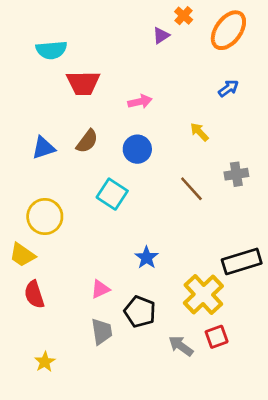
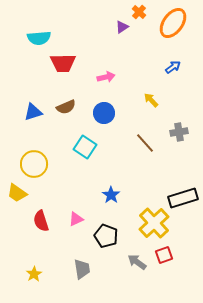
brown semicircle: (87, 141) -> (66, 107), turned 30
red semicircle: (34, 294) -> (41, 221), moved
gray trapezoid: (102, 331) -> (82, 269), moved

